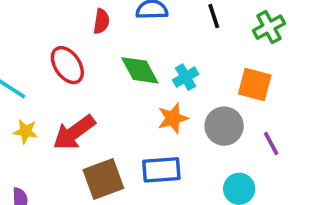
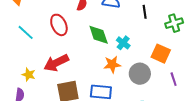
cyan cross: (186, 77) -> (123, 43), turned -32
yellow star: (25, 131) -> (29, 75), moved
purple line: (271, 143) -> (174, 79), moved

